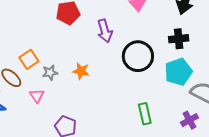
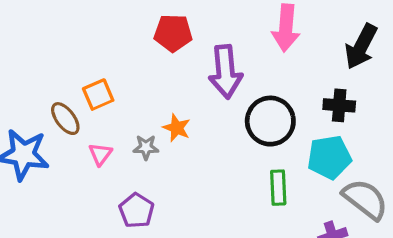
purple arrow: (105, 31) -> (225, 72), size x1.4
gray star: (50, 73) -> (146, 147), moved
green rectangle: (145, 114) -> (278, 188), moved

